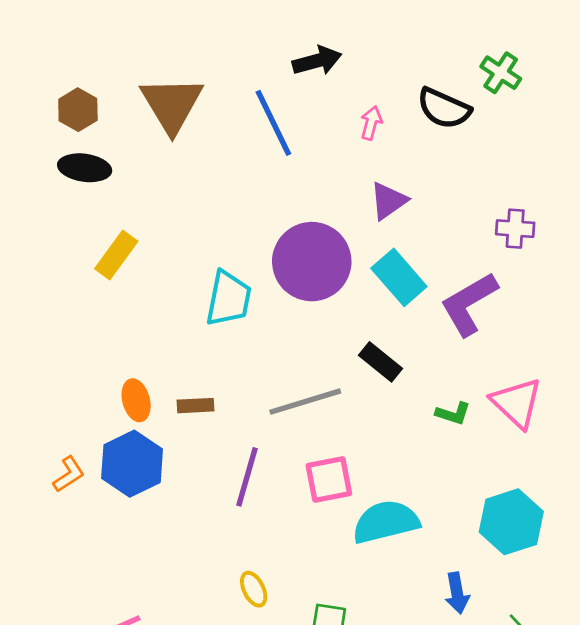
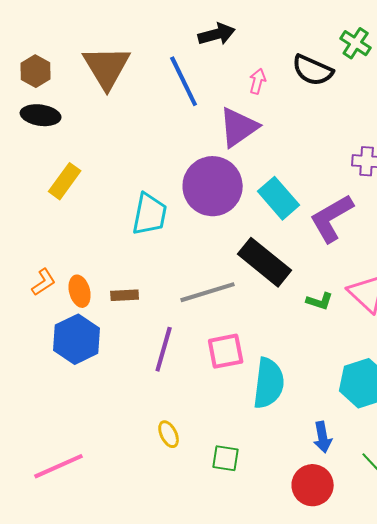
purple triangle: (388, 201) -> (239, 127), moved, size x1.4
black rectangle: (380, 362) -> (265, 262), size x1.6
orange L-shape: (69, 474) -> (44, 282), moved
cyan semicircle: (386, 522) -> (269, 383), turned 111

